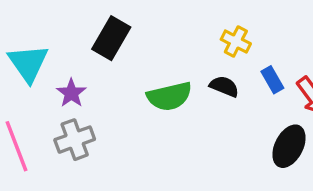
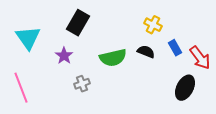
purple star: (71, 93) -> (64, 56), moved
gray cross: (75, 140) -> (82, 84), moved, size x0.7

